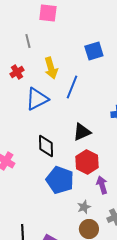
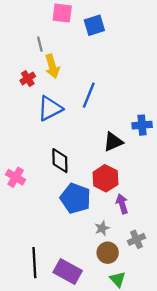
blue square: (94, 51) -> (94, 25), moved
yellow arrow: (51, 68) -> (52, 66), moved
black triangle: (82, 132) -> (113, 142), moved

